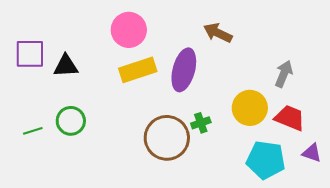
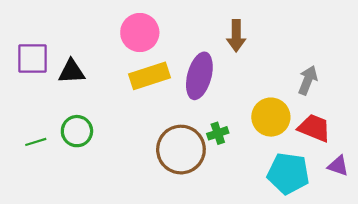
brown arrow: (218, 33) -> (236, 36), turned -116

